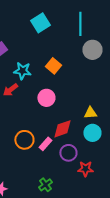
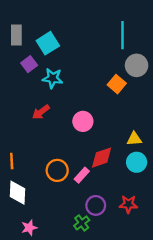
cyan square: (40, 23) -> (48, 43), moved
orange square: (53, 66) -> (117, 84), moved
cyan star: (22, 71) -> (53, 78), moved
purple circle: (68, 153) -> (96, 205), moved

